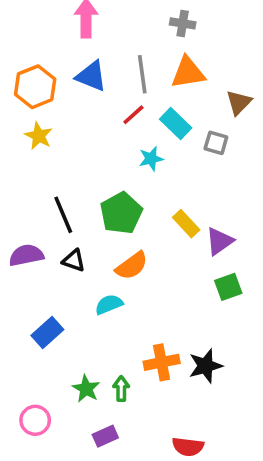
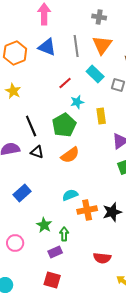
orange triangle: (188, 73) -> (102, 45), turned -45
red line: (133, 115) -> (65, 83), moved
yellow star: (39, 136) -> (13, 91), moved
cyan star: (151, 159) -> (77, 102), moved
yellow rectangle: (186, 224) -> (101, 116), moved, turned 35
cyan semicircle: (109, 304) -> (70, 195), moved
green arrow: (121, 389) -> (64, 234), moved

